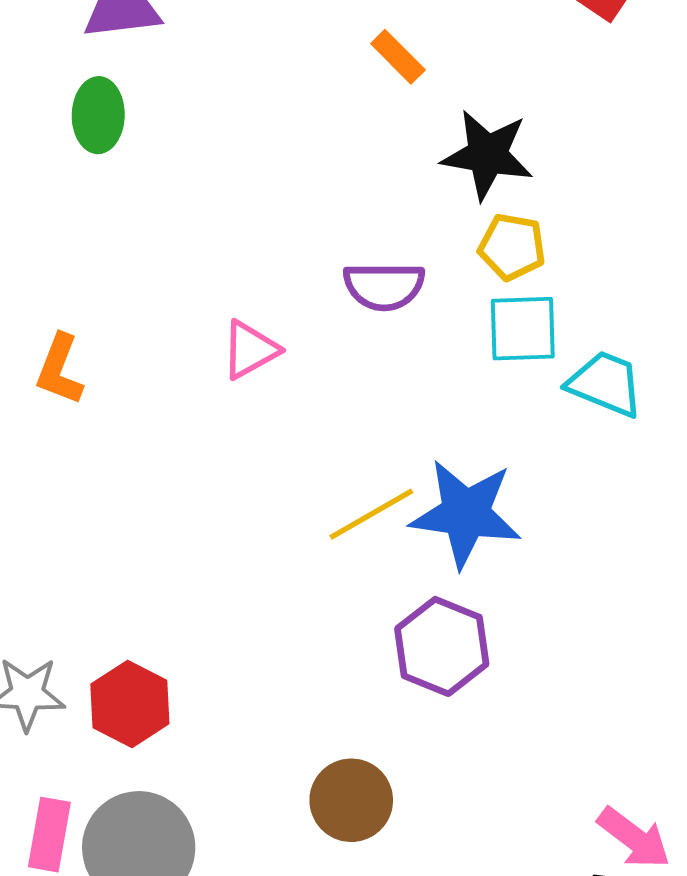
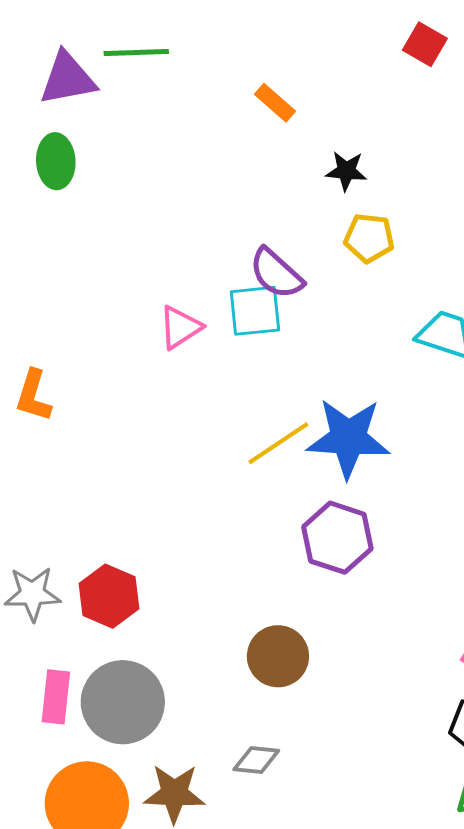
black star: (487, 155) -> (346, 171), size x0.6
purple semicircle: (384, 286) -> (276, 273), turned 46
cyan square: (523, 329) -> (255, 311), moved
orange L-shape: (60, 370) -> (33, 396), moved

